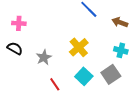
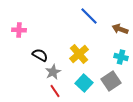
black semicircle: (15, 48) -> (40, 55), moved
gray star: (44, 57) -> (53, 72), moved

